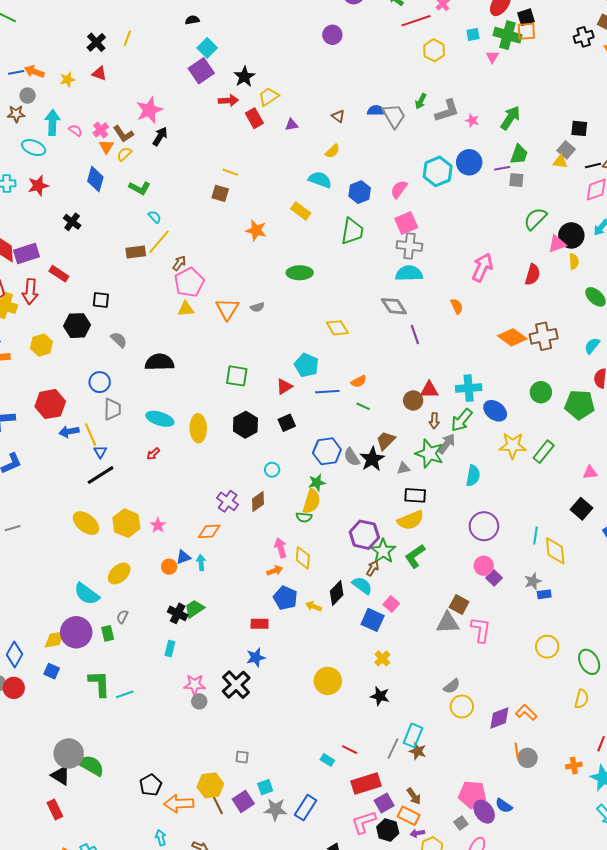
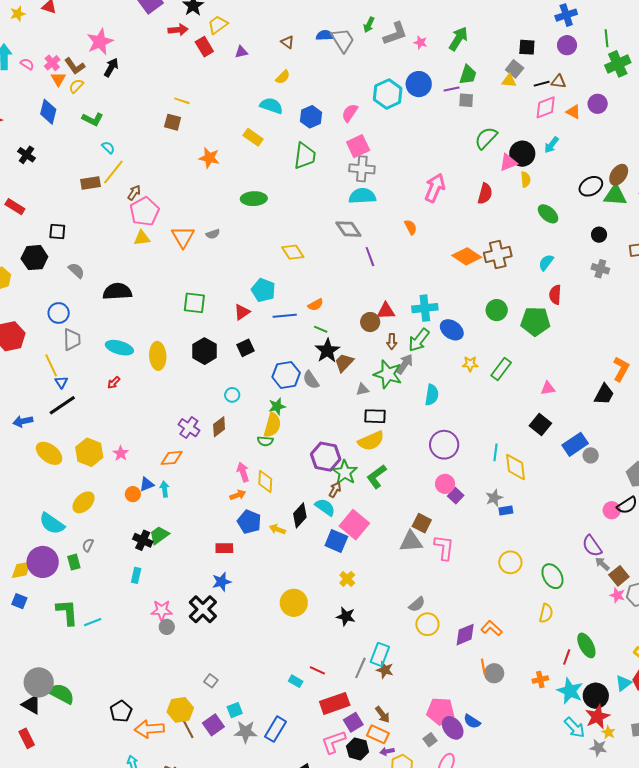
blue arrow: (69, 432) -> (23, 421), moved
yellow star: (513, 446) -> (470, 364), size x0.6
black star: (372, 459) -> (327, 351), moved
pink square: (391, 604) -> (354, 525), size x1.8
gray square: (242, 757) -> (211, 681), turned 32

